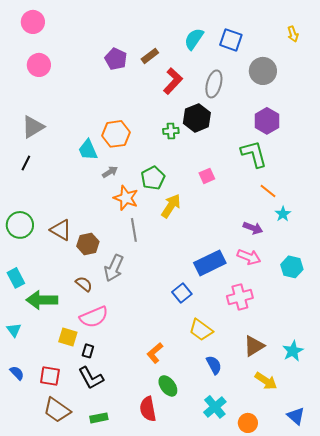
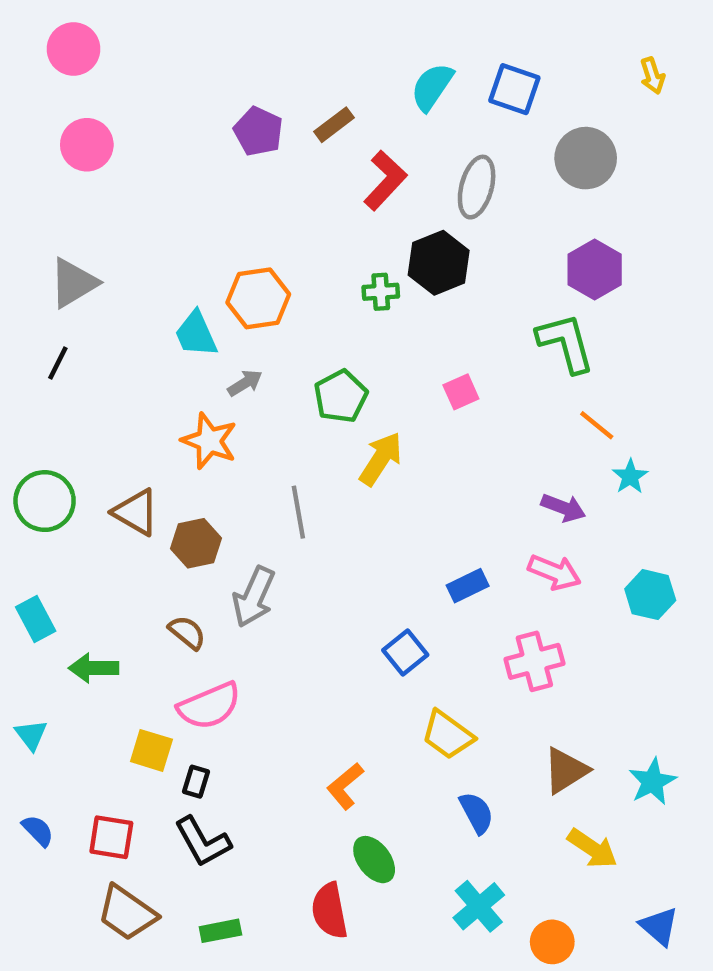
orange star: (126, 198) -> (209, 441), moved
blue rectangle: (210, 263) -> (468, 586), size x0.6
green arrow: (42, 300) -> (94, 668), size x0.7

